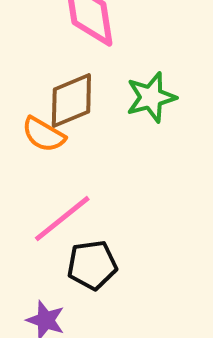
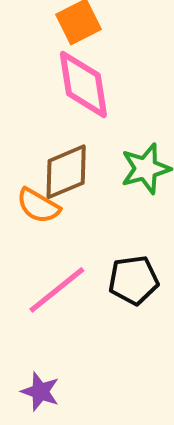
black pentagon: (92, 265) -> (133, 280), moved

